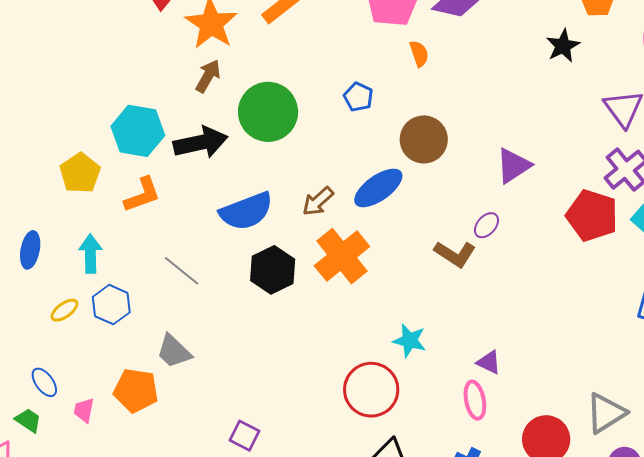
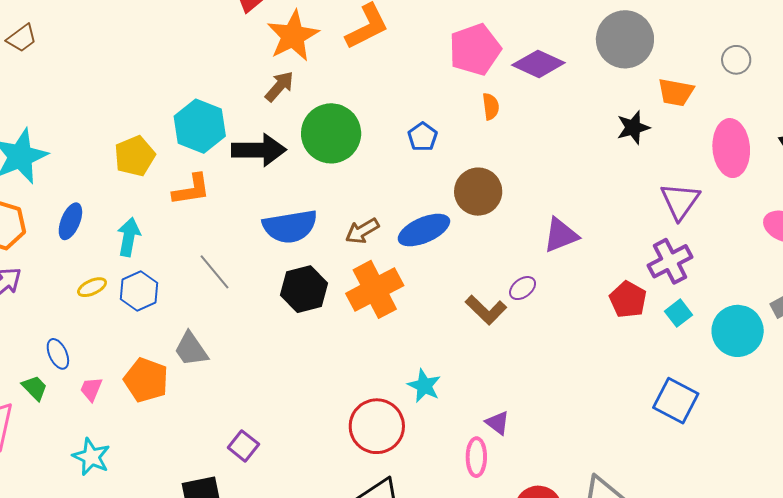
red pentagon: (592, 215) -> (628, 300), size x0.7

